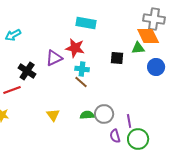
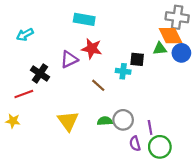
cyan rectangle: (86, 23) -> (84, 19), moved
blue circle: (156, 67) -> (181, 53), moved
cyan cross: (82, 69) -> (123, 71), moved
yellow triangle: (53, 115) -> (68, 121), size x1.5

